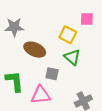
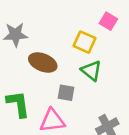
pink square: (87, 19) -> (108, 21), turned 32

